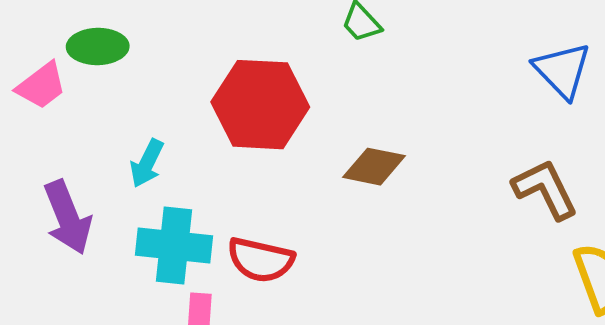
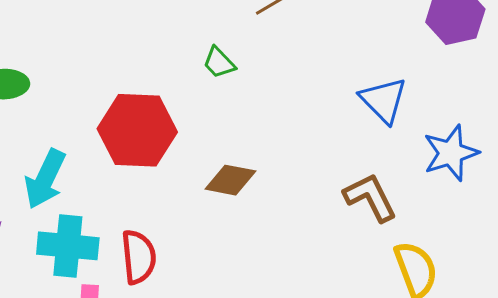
cyan arrow: (147, 163) -> (45, 179), size x1.5
red semicircle: (261, 260) -> (139, 257), turned -108

